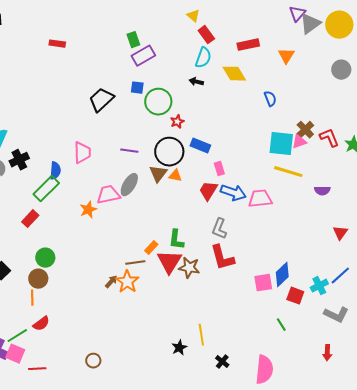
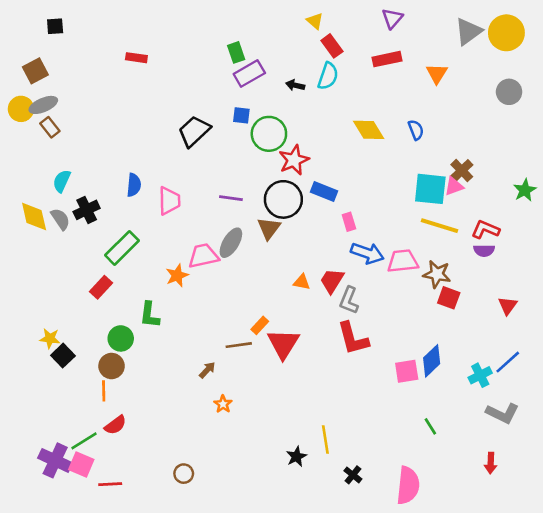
purple triangle: (297, 14) -> (392, 18), moved
yellow diamond: (234, 74) -> (369, 130), moved
black arrow: (196, 82) -> (295, 85), moved
red star: (177, 122) -> (294, 160), size x1.6
red L-shape: (329, 138) -> (485, 230), moved, turned -45
blue semicircle: (55, 171) -> (134, 185), moved
orange triangle: (175, 176) -> (302, 282), moved
red trapezoid: (208, 191) -> (332, 281), moved
green L-shape: (176, 240) -> (150, 315), moved
brown star: (189, 268) -> (437, 274), moved
orange star: (127, 282) -> (223, 404), moved, size x0.6
red square: (295, 296) -> (449, 298), moved

